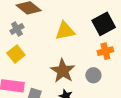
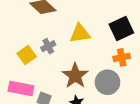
gray cross: (17, 29) -> (48, 46), moved
gray circle: (93, 75) -> (107, 82), size x1.5

